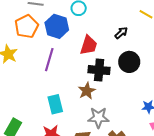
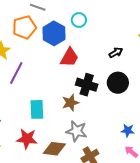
red trapezoid: (89, 45) -> (69, 57), moved
purple line: (49, 60) -> (16, 73), moved

